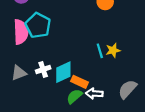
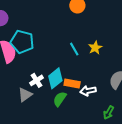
cyan line: (100, 51) -> (74, 49), moved
gray triangle: (19, 73) -> (25, 95), moved
green semicircle: (74, 96) -> (60, 99), moved

